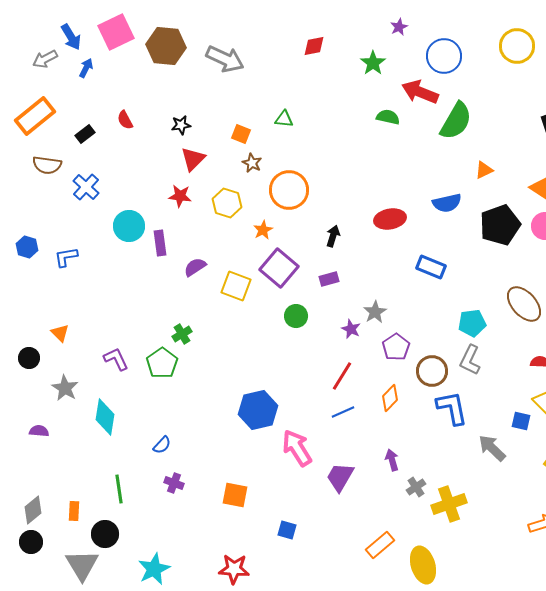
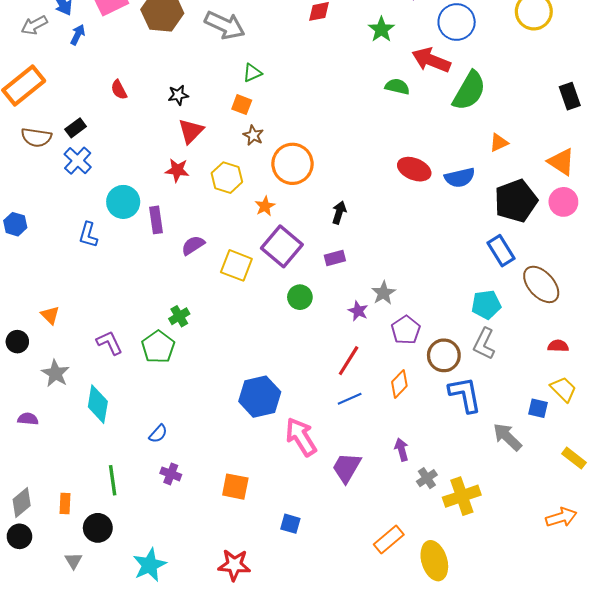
green triangle: (284, 119) -> (252, 73), moved, turned -30
black rectangle: (85, 134) -> (76, 128), moved
red ellipse: (390, 219) -> (414, 169), moved, turned 32
blue L-shape: (66, 257) -> (88, 235), moved, turned -65
blue rectangle: (431, 267) -> (501, 251), moved, turned 36
gray triangle: (82, 565) -> (73, 561), size x0.5

